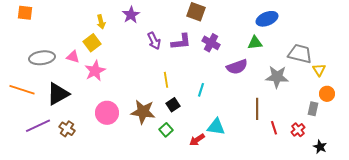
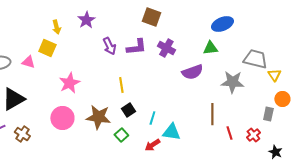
yellow square: (92, 43) -> (47, 48), turned -30
pink star: (95, 71) -> (69, 83), moved
cyan line: (201, 90) -> (152, 118), moved

